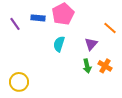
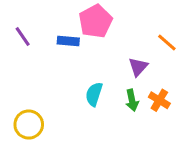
blue rectangle: (38, 18) -> (68, 41), moved
cyan semicircle: (59, 44) -> (94, 94), moved

